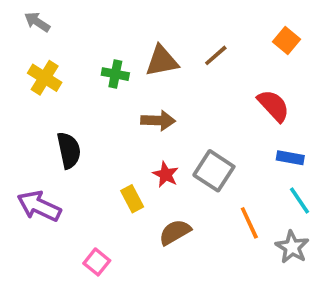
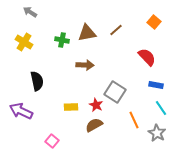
gray arrow: (37, 22) -> (30, 12), moved
red star: (166, 174) -> (96, 105), moved
yellow rectangle: (132, 199) -> (71, 107), turned -64

